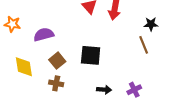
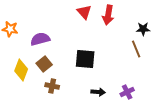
brown square: (57, 61) -> (44, 64), moved
yellow diamond: (24, 67) -> (21, 70), turned 30

